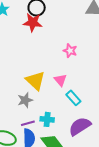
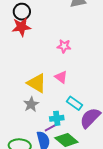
cyan rectangle: (73, 98) -> (75, 103), moved
purple line: (28, 123) -> (51, 127), moved

